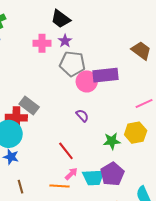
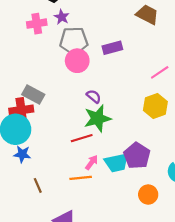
purple rectangle: (106, 75) -> (112, 48), size x0.7
pink circle: (87, 81) -> (77, 61), moved
green star: (112, 141) -> (97, 118), moved, size x1.4
red line: (66, 151) -> (82, 138), turned -60

